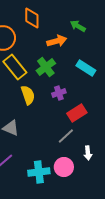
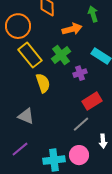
green arrow: (78, 26) -> (93, 14), turned 42
purple cross: (59, 93) -> (80, 73), moved

